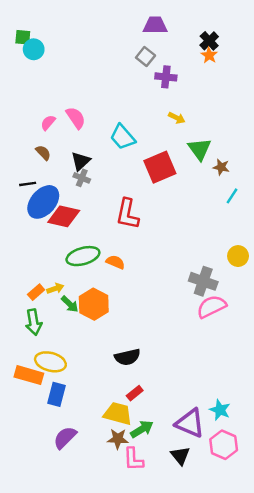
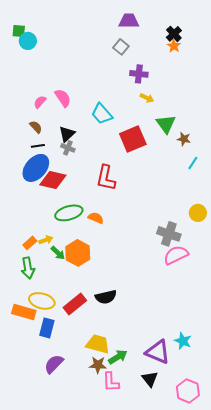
purple cross: (166, 77) -> (139, 74), moved
black line: (28, 184) -> (38, 146), moved
red rectangle: (135, 393) -> (75, 304), moved, size x1.6
pink hexagon: (224, 445) -> (188, 391), moved

